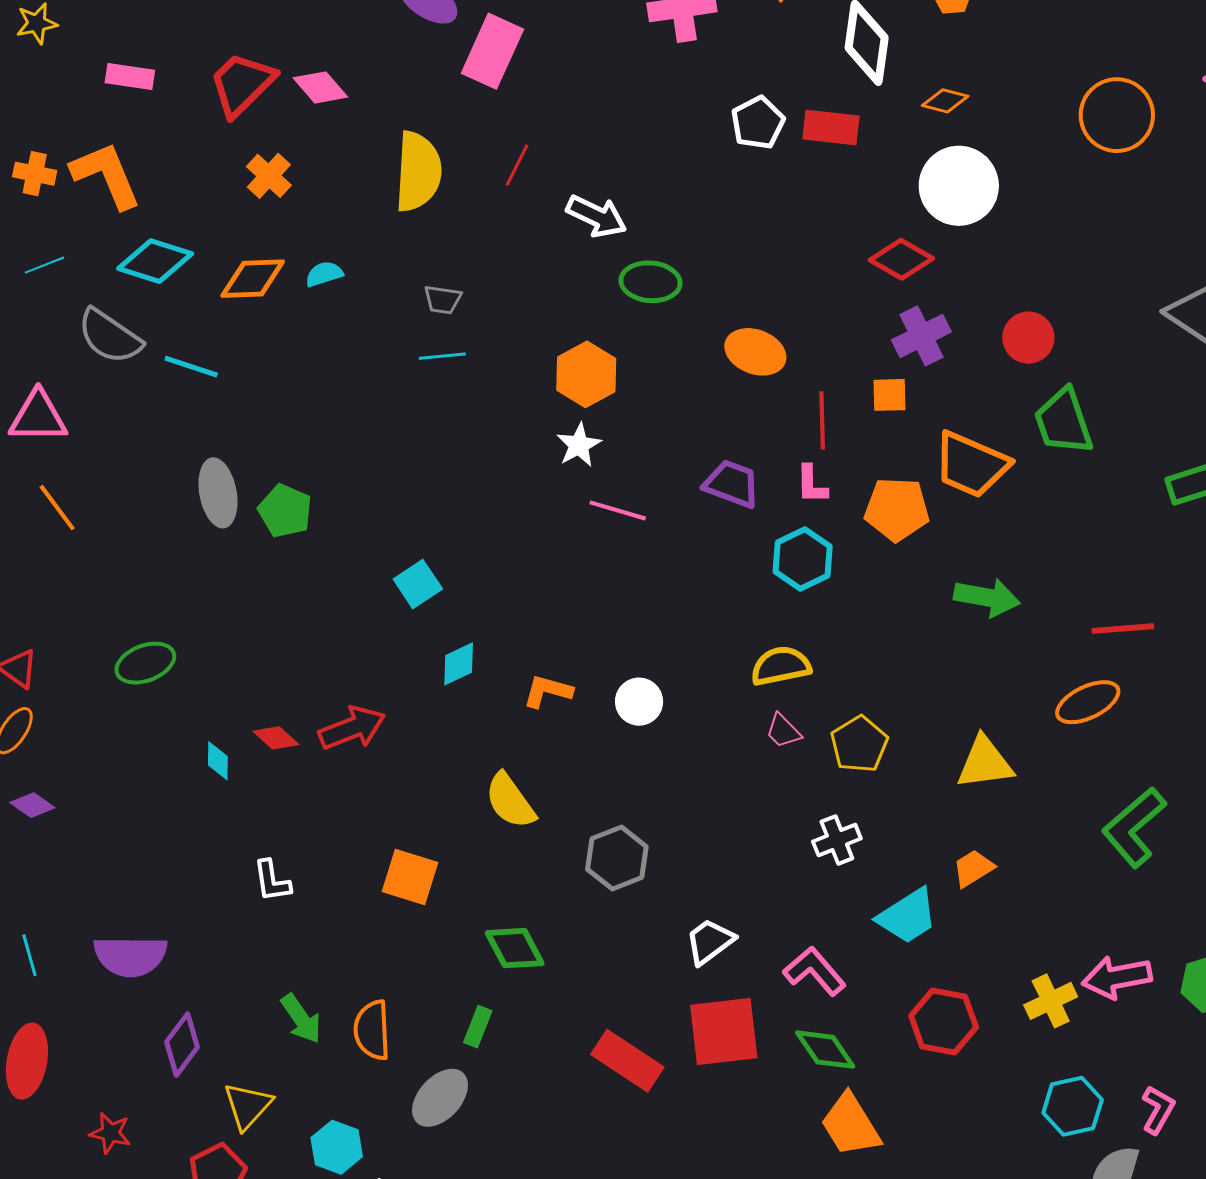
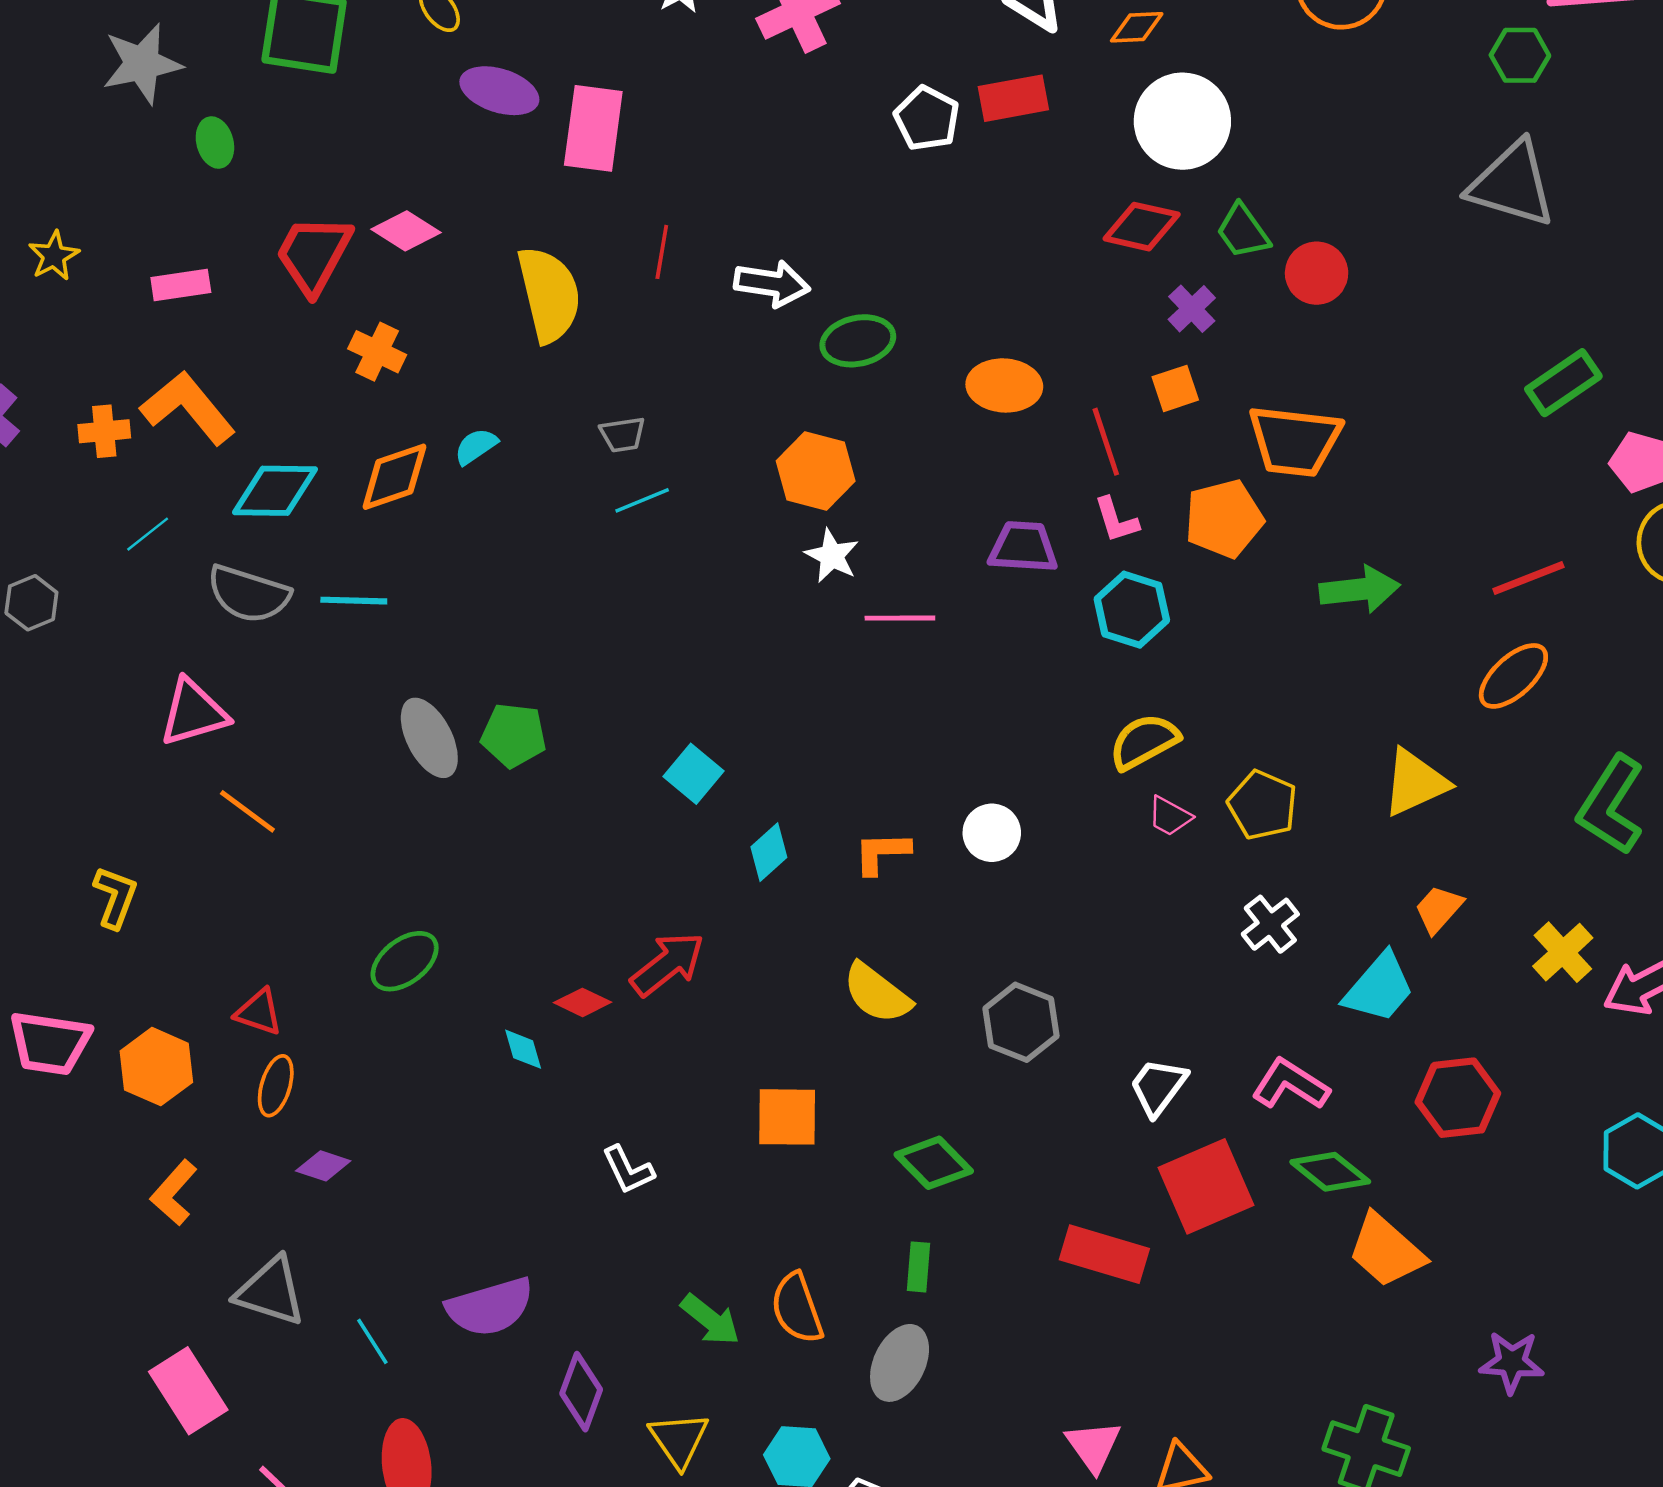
purple cross: (921, 336) -> (1192, 309), size x0.7
green trapezoid: (1063, 422) -> (1243, 231), moved, size x0.7
yellow cross: (1051, 1001) -> (1563, 952), moved

